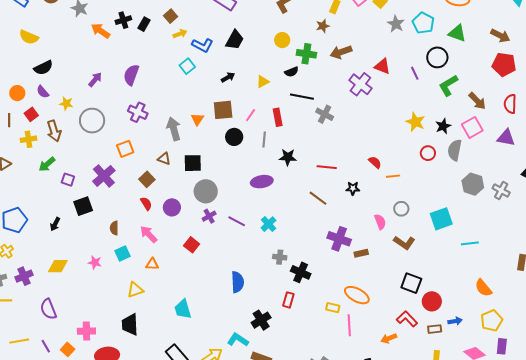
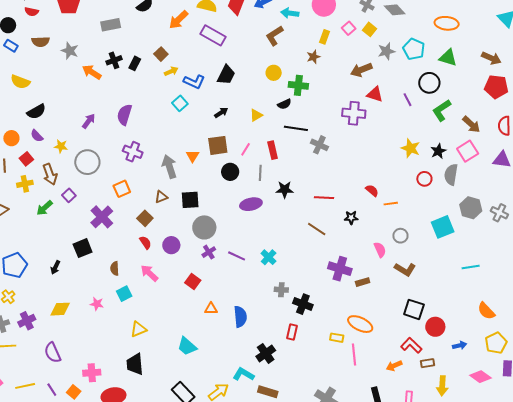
gray star: (396, 24) -> (386, 51), turned 30
brown arrow: (341, 52) -> (361, 70), moved
purple cross: (360, 84) -> (354, 113), turned -30
brown triangle: (164, 159) -> (161, 197), turned -40
purple square: (68, 180) -> (69, 195), moved, turned 32
purple ellipse: (262, 182) -> (251, 204), moved
cyan square: (441, 219) -> (443, 227), moved
orange triangle: (152, 264) -> (211, 309), moved
cyan trapezoid: (183, 309) -> (187, 346), turned -30
brown rectangle: (435, 329) -> (428, 363), moved

